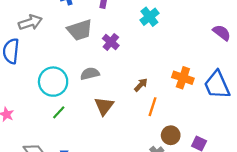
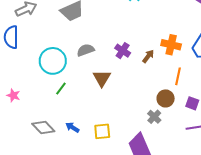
purple cross: (111, 42) -> (123, 51), moved
brown arrow: (141, 85) -> (148, 56), moved
orange line: (152, 107) -> (178, 76), moved

